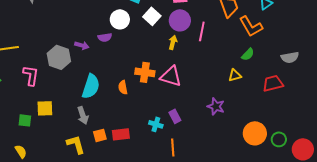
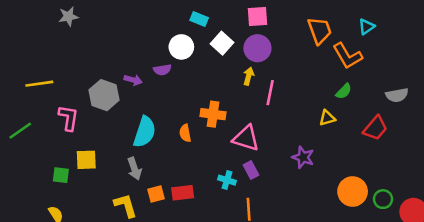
pink line: (202, 31) -> (270, 93), moved
pink triangle: (171, 76) -> (246, 138), moved
red trapezoid: (273, 83) -> (375, 128), turned 145

